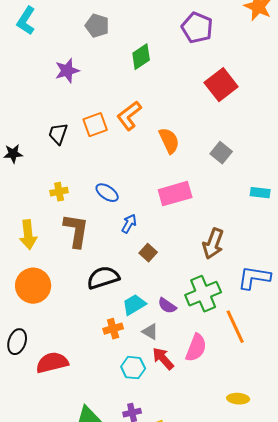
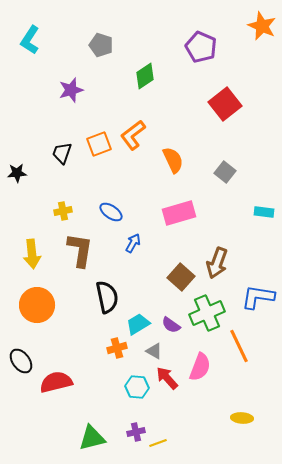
brown square: (148, 253) -> (181, 277), moved, size x1.5
black semicircle: (103, 278) -> (107, 297), turned 96
black ellipse: (17, 342) -> (21, 361), turned -55

